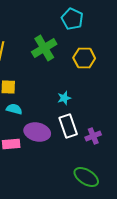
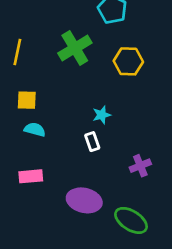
white rectangle: (68, 126) -> (92, 142), moved, size x0.6
purple ellipse: (37, 132) -> (84, 200), moved

